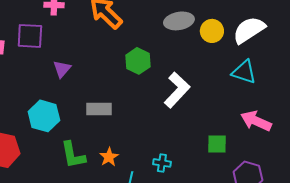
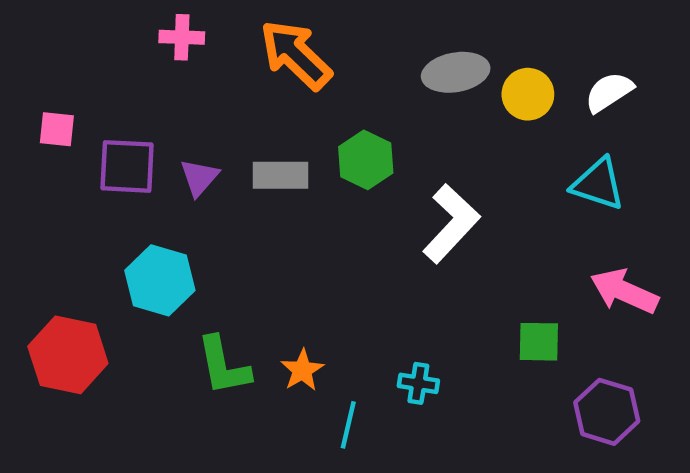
white semicircle: (249, 30) -> (609, 92), size x0.7
purple square: (30, 36) -> (127, 166), moved
gray rectangle: (99, 109) -> (280, 175), moved

